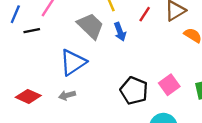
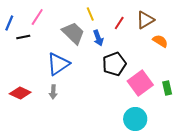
pink square: (169, 85) -> (140, 83), size x1.4
black pentagon: (134, 91) -> (114, 64), moved, turned 30
gray arrow: (67, 95) -> (53, 92), turned -72

